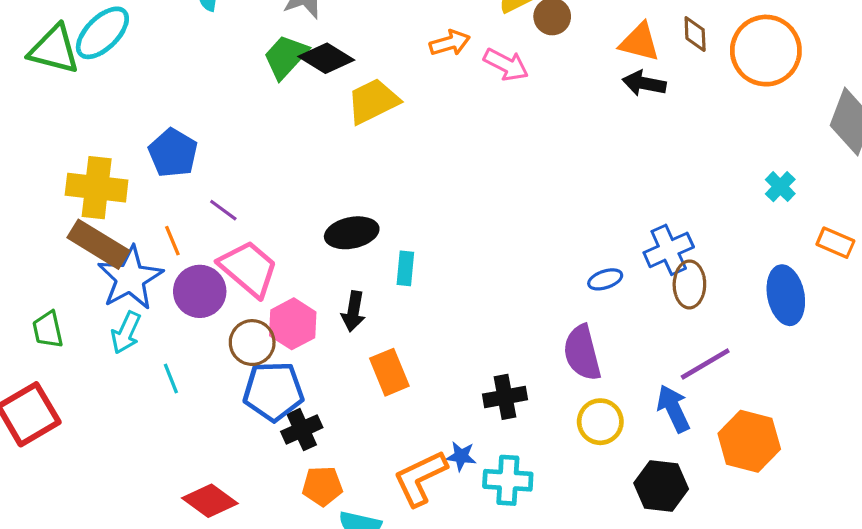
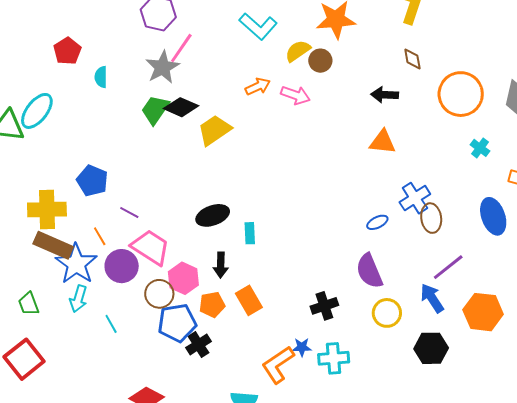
orange triangle: (640, 42) -> (382, 142), moved
orange circle: (766, 51) -> (461, 94), moved
orange pentagon: (322, 486) -> (212, 305), moved

